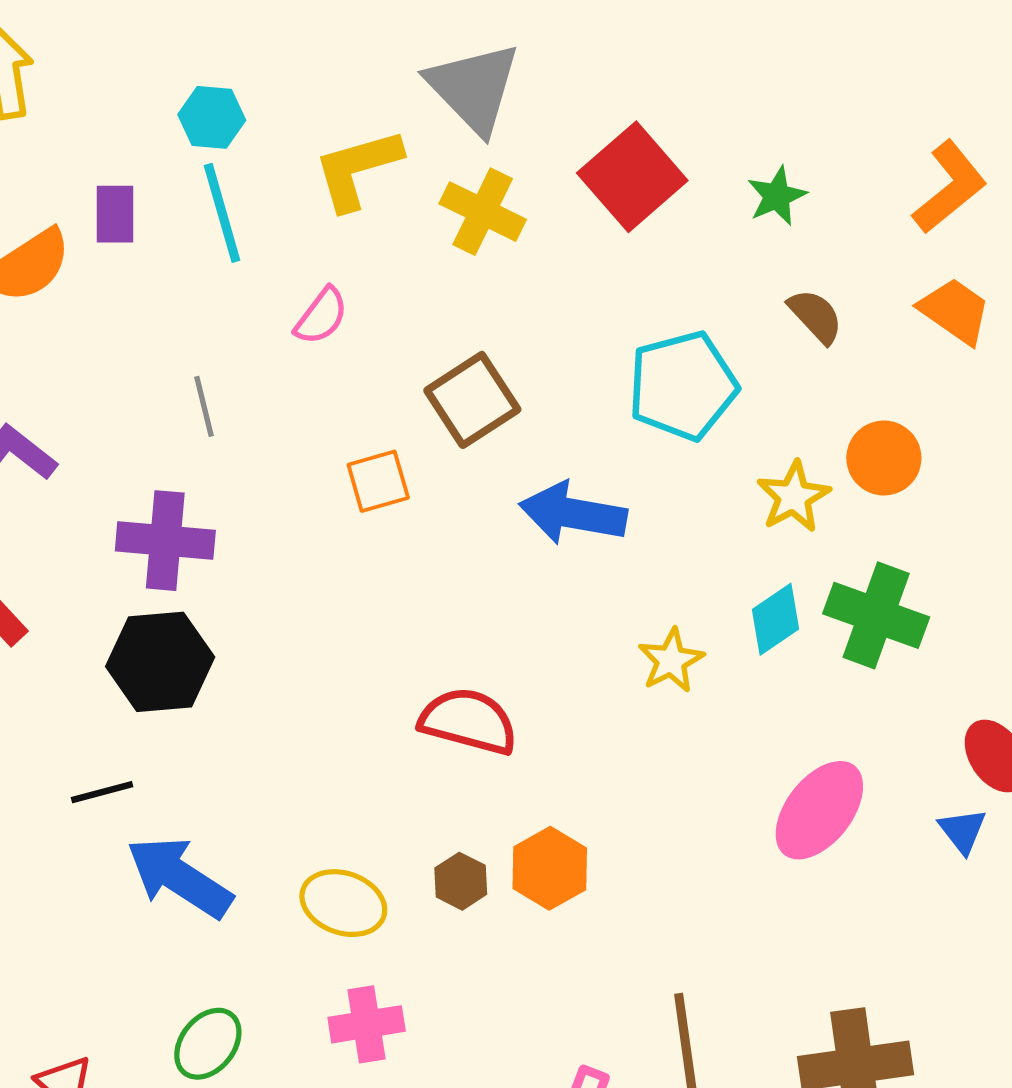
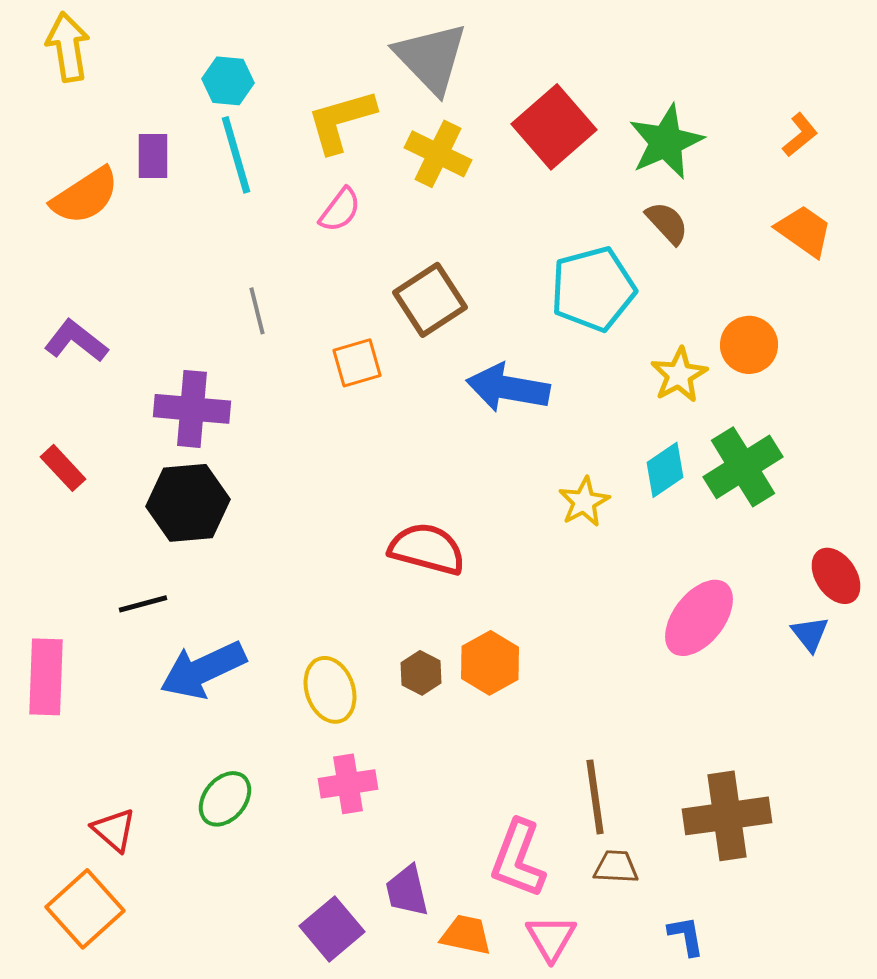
orange L-shape: (950, 187) -> (800, 135), size x0.6
green star: (777, 196) -> (666, 142), size x1.6
pink semicircle: (321, 316) -> (340, 210), moved
brown semicircle: (816, 316) -> (667, 223), moved
gray line: (204, 406) -> (257, 311), moved
green cross: (876, 615) -> (743, 467), turned 38
blue arrow: (179, 877) -> (203, 670), turned -58
yellow ellipse: (343, 903) -> (330, 690), turned 52

